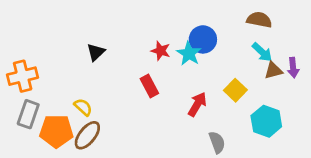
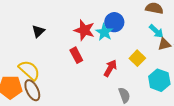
red star: (161, 51) -> (84, 30), size x1.5
yellow semicircle: (83, 107) -> (29, 70), size x1.6
brown ellipse: (87, 135) -> (32, 90), turned -65

